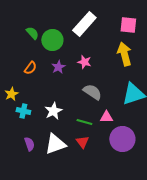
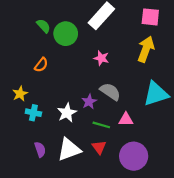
yellow arrow: (124, 54) -> (146, 49), turned 35
purple star: (58, 67) -> (89, 102), moved
purple circle: (122, 139) -> (134, 156), moved

